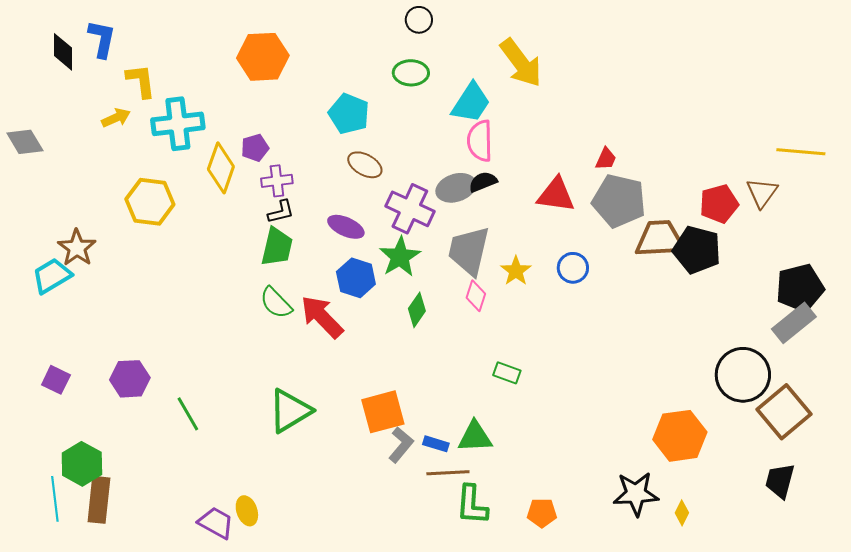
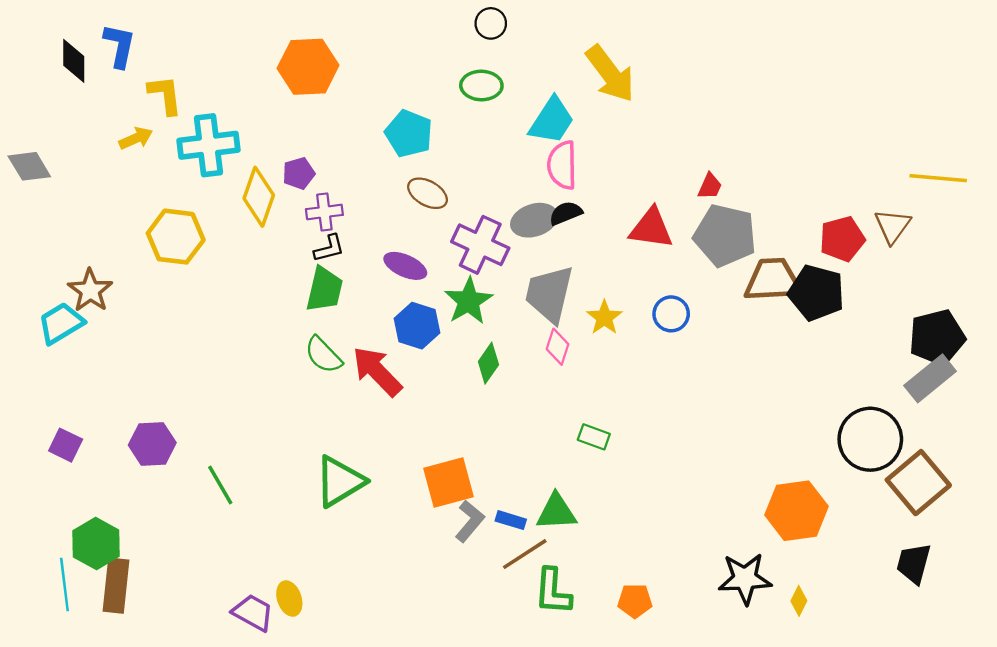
brown line: (448, 473) -> (525, 554), turned -30

